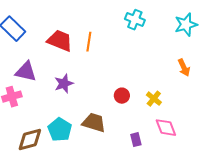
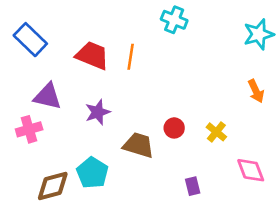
cyan cross: (135, 20) -> (174, 20), moved
brown trapezoid: (94, 123) -> (139, 145), moved
pink diamond: (166, 128) -> (251, 170), moved

